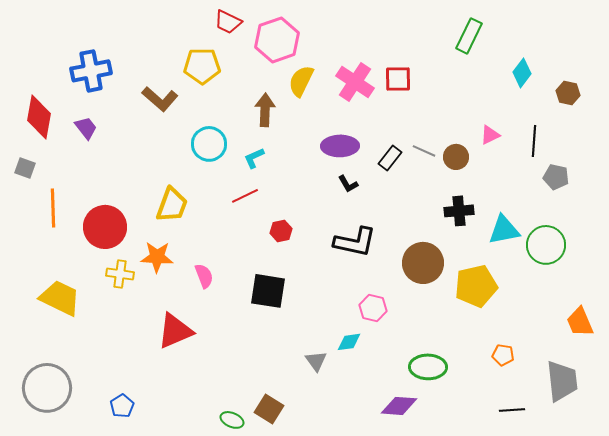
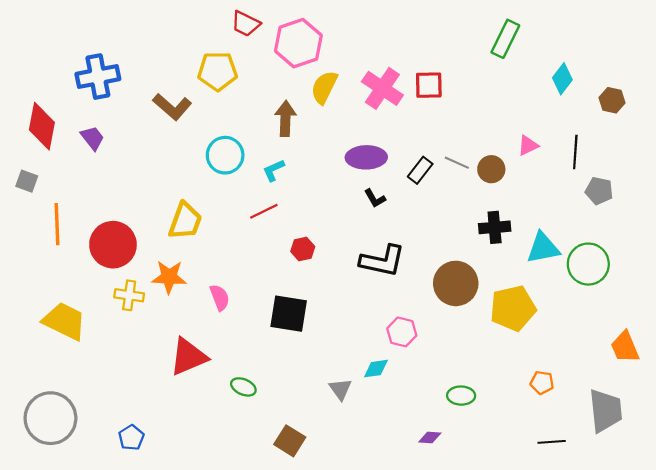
green ellipse: (428, 367) -> (461, 396), size x0.7
purple diamond: (399, 406) -> (430, 438), size x0.6
green ellipse: (232, 420) -> (243, 387), moved

